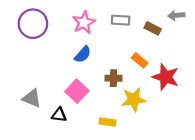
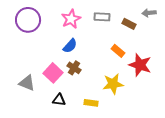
brown cross: (113, 78) -> (74, 68), moved, turned 32
pink square: (77, 91) -> (53, 73), moved
black triangle: (59, 115) -> (59, 100), moved

